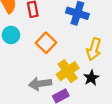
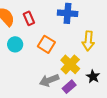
black star: (91, 78) -> (93, 77), moved

